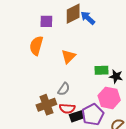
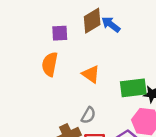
orange triangle: (69, 56) -> (91, 74), turned -35
green rectangle: (101, 70) -> (133, 88), size x1.5

